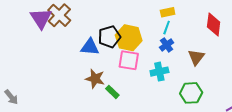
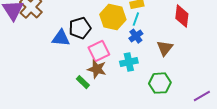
yellow hexagon: (129, 38) -> (113, 17), moved
pink square: (129, 60) -> (99, 51), turned -35
brown star: (95, 79) -> (97, 69), moved

